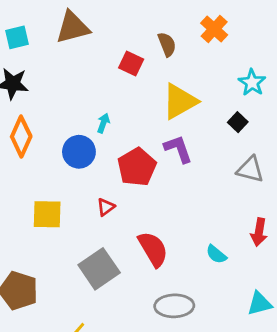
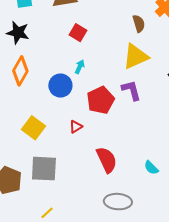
brown semicircle: (167, 44) -> (139, 24), moved
red square: (131, 64) -> (78, 33), moved
yellow square: (47, 214) -> (34, 128), turned 30
gray square: (99, 269) -> (44, 169), moved, turned 32

